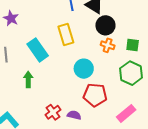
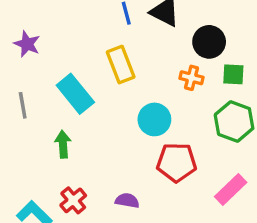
black circle: (105, 25) -> (209, 42), moved
red cross: (53, 112) -> (73, 200), moved
purple semicircle: (74, 115) -> (127, 200), moved

